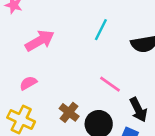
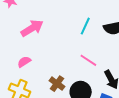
cyan line: (101, 30) -> (85, 26), moved

